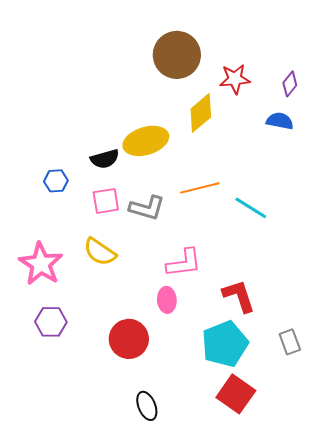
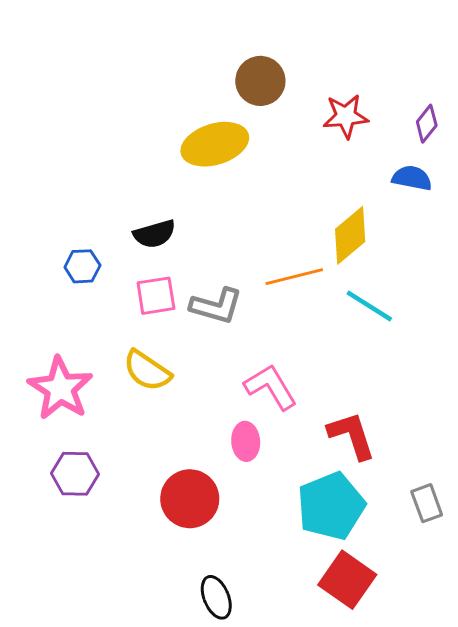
brown circle: (177, 55) -> (260, 81), size x0.7
yellow diamond: (201, 113) -> (350, 235), moved
yellow ellipse: (146, 141) -> (215, 144), moved
pink L-shape: (184, 263) -> (271, 387), turned -114

